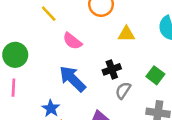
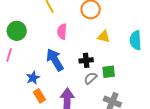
pink semicircle: (72, 41) -> (62, 31), turned 42
green square: (155, 75) -> (109, 72), moved, turned 32

